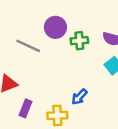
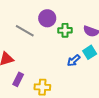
blue arrow: (79, 97) -> (74, 61), moved

